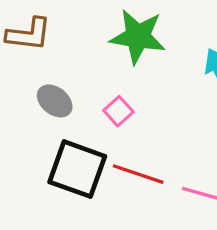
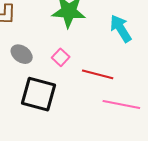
red line: (138, 174) -> (98, 74), moved

